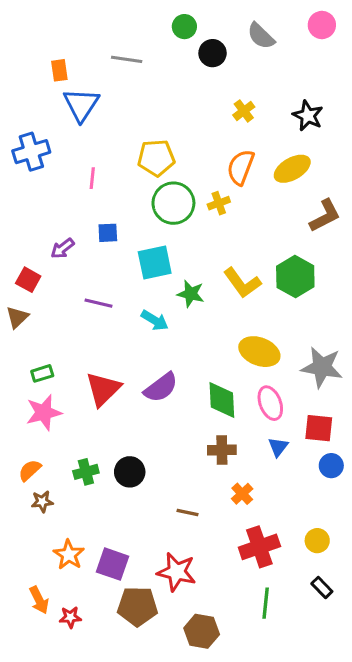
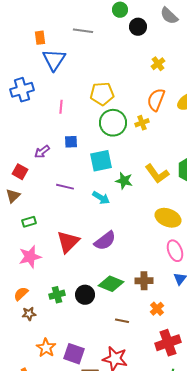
green rectangle: (42, 373) -> (29, 222), moved
green diamond: (222, 400) -> (111, 284), moved, turned -65

